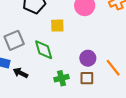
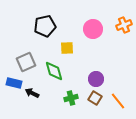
orange line: (113, 68) -> (118, 101), moved
brown square: (87, 78) -> (95, 98), turned 32

